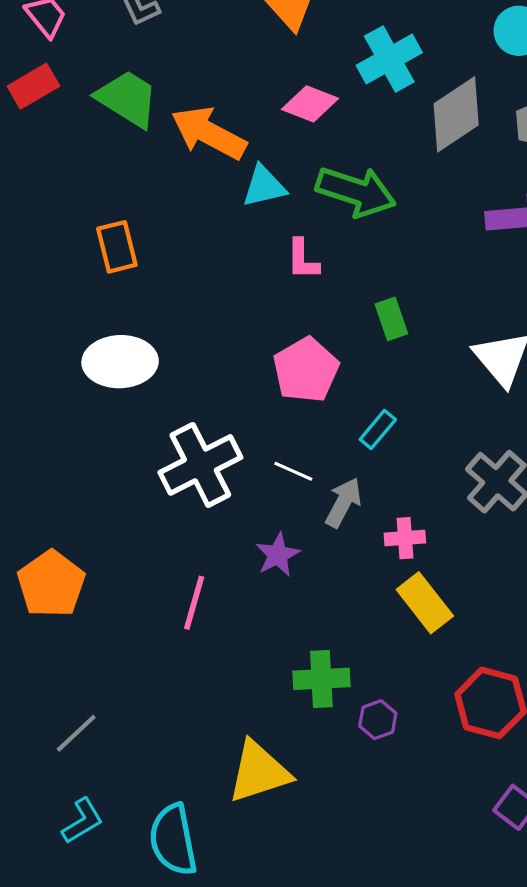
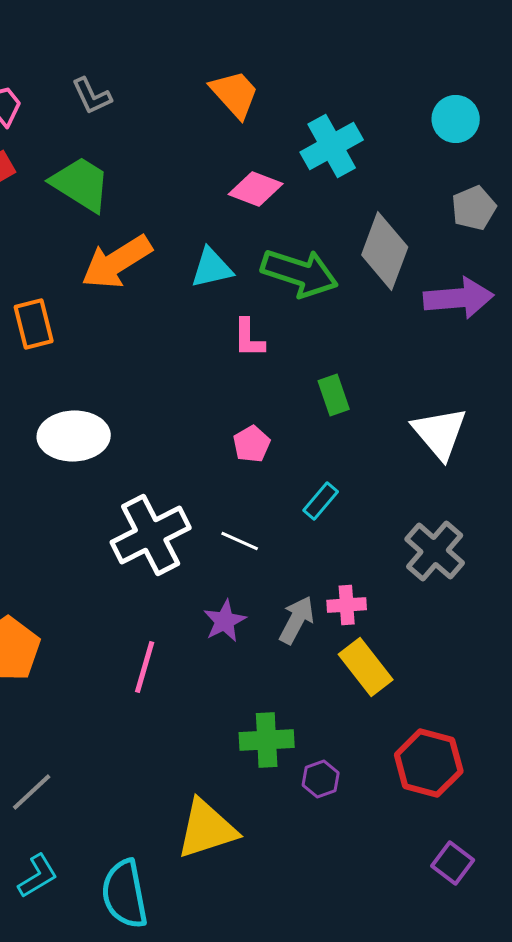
gray diamond: (456, 114) -> (385, 251), moved, turned -36
orange arrow: (209, 133) -> (117, 262), moved, turned -60
orange rectangle: (117, 247) -> (34, 324), moved
pink pentagon: (306, 370) -> (252, 444), size x0.6
gray arrow: (343, 503) -> (297, 620), moved

